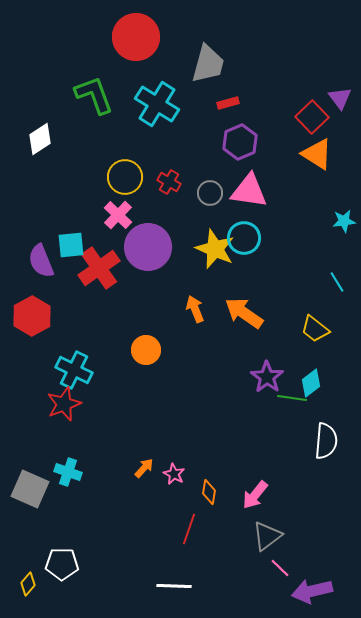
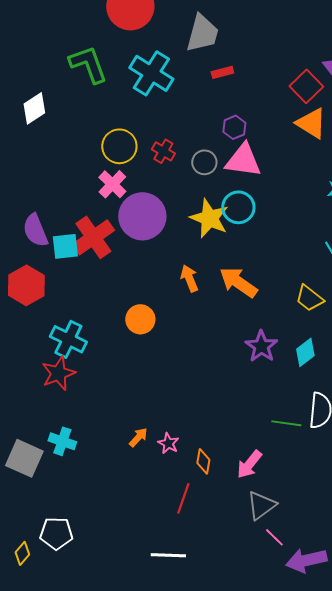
purple hexagon: (240, 142) -> (234, 127), moved, size x0.7
cyan square: (71, 245) -> (65, 246), moved
green line: (292, 398) -> (286, 423), moved

